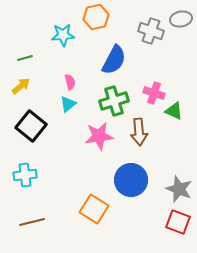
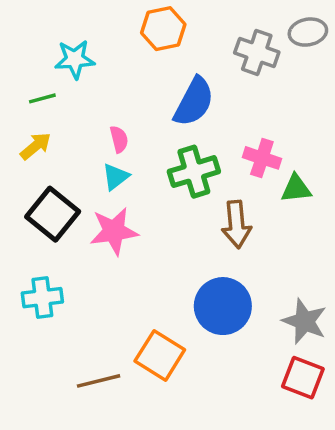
cyan star: (63, 35) -> (75, 59), moved
green triangle: (174, 111) -> (296, 189), turned -30
pink star: (99, 136) -> (114, 231), moved
brown line: (32, 222) -> (99, 381), moved

